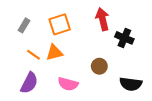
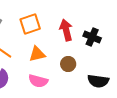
red arrow: (102, 19) -> (66, 30), moved
orange triangle: (54, 53) -> (37, 54), moved

